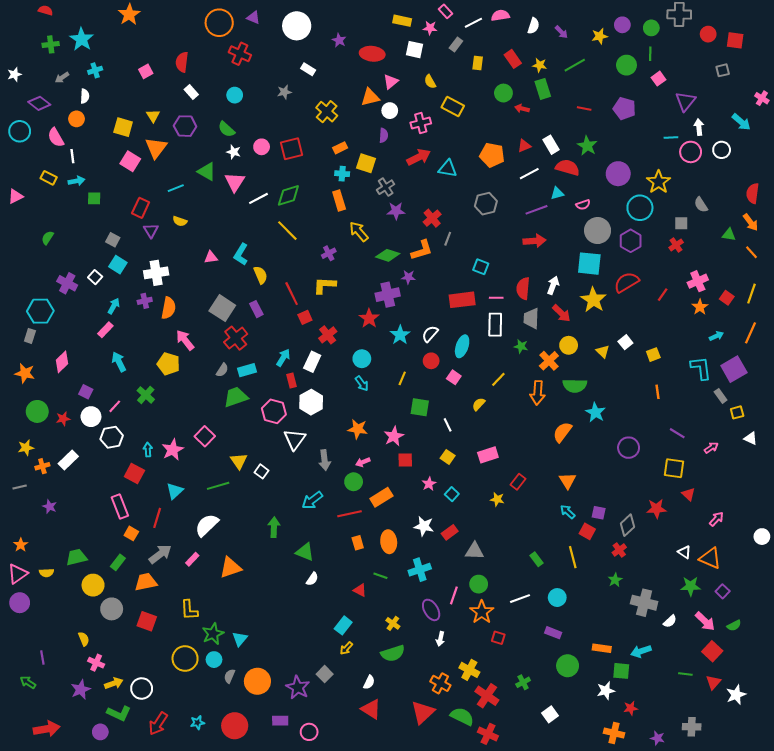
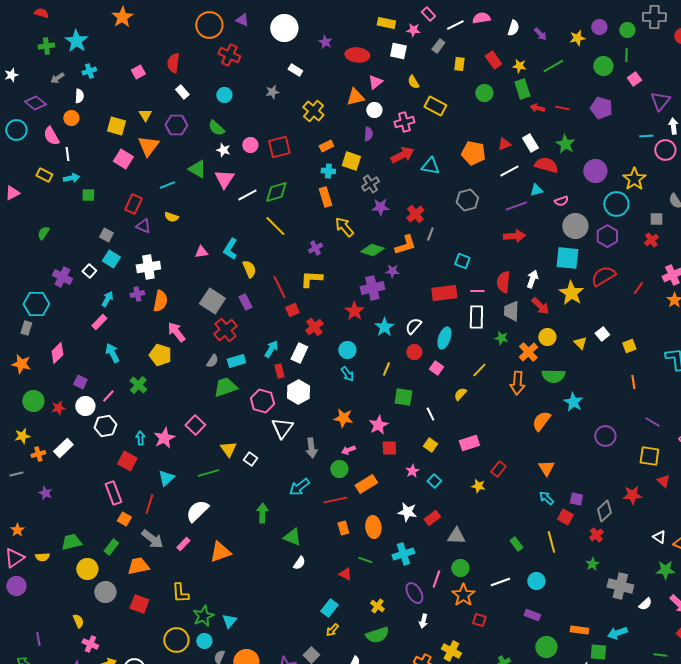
red arrow: (522, 109) -> (537, 108), moved
purple triangle: (151, 231) -> (143, 226), turned -35
gray arrow: (160, 554) -> (152, 539), turned 75

